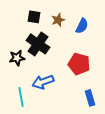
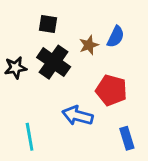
brown star: (58, 20) -> (89, 45), moved
black star: (17, 58) -> (15, 68), moved
blue arrow: (43, 82) -> (78, 116), moved, turned 35

